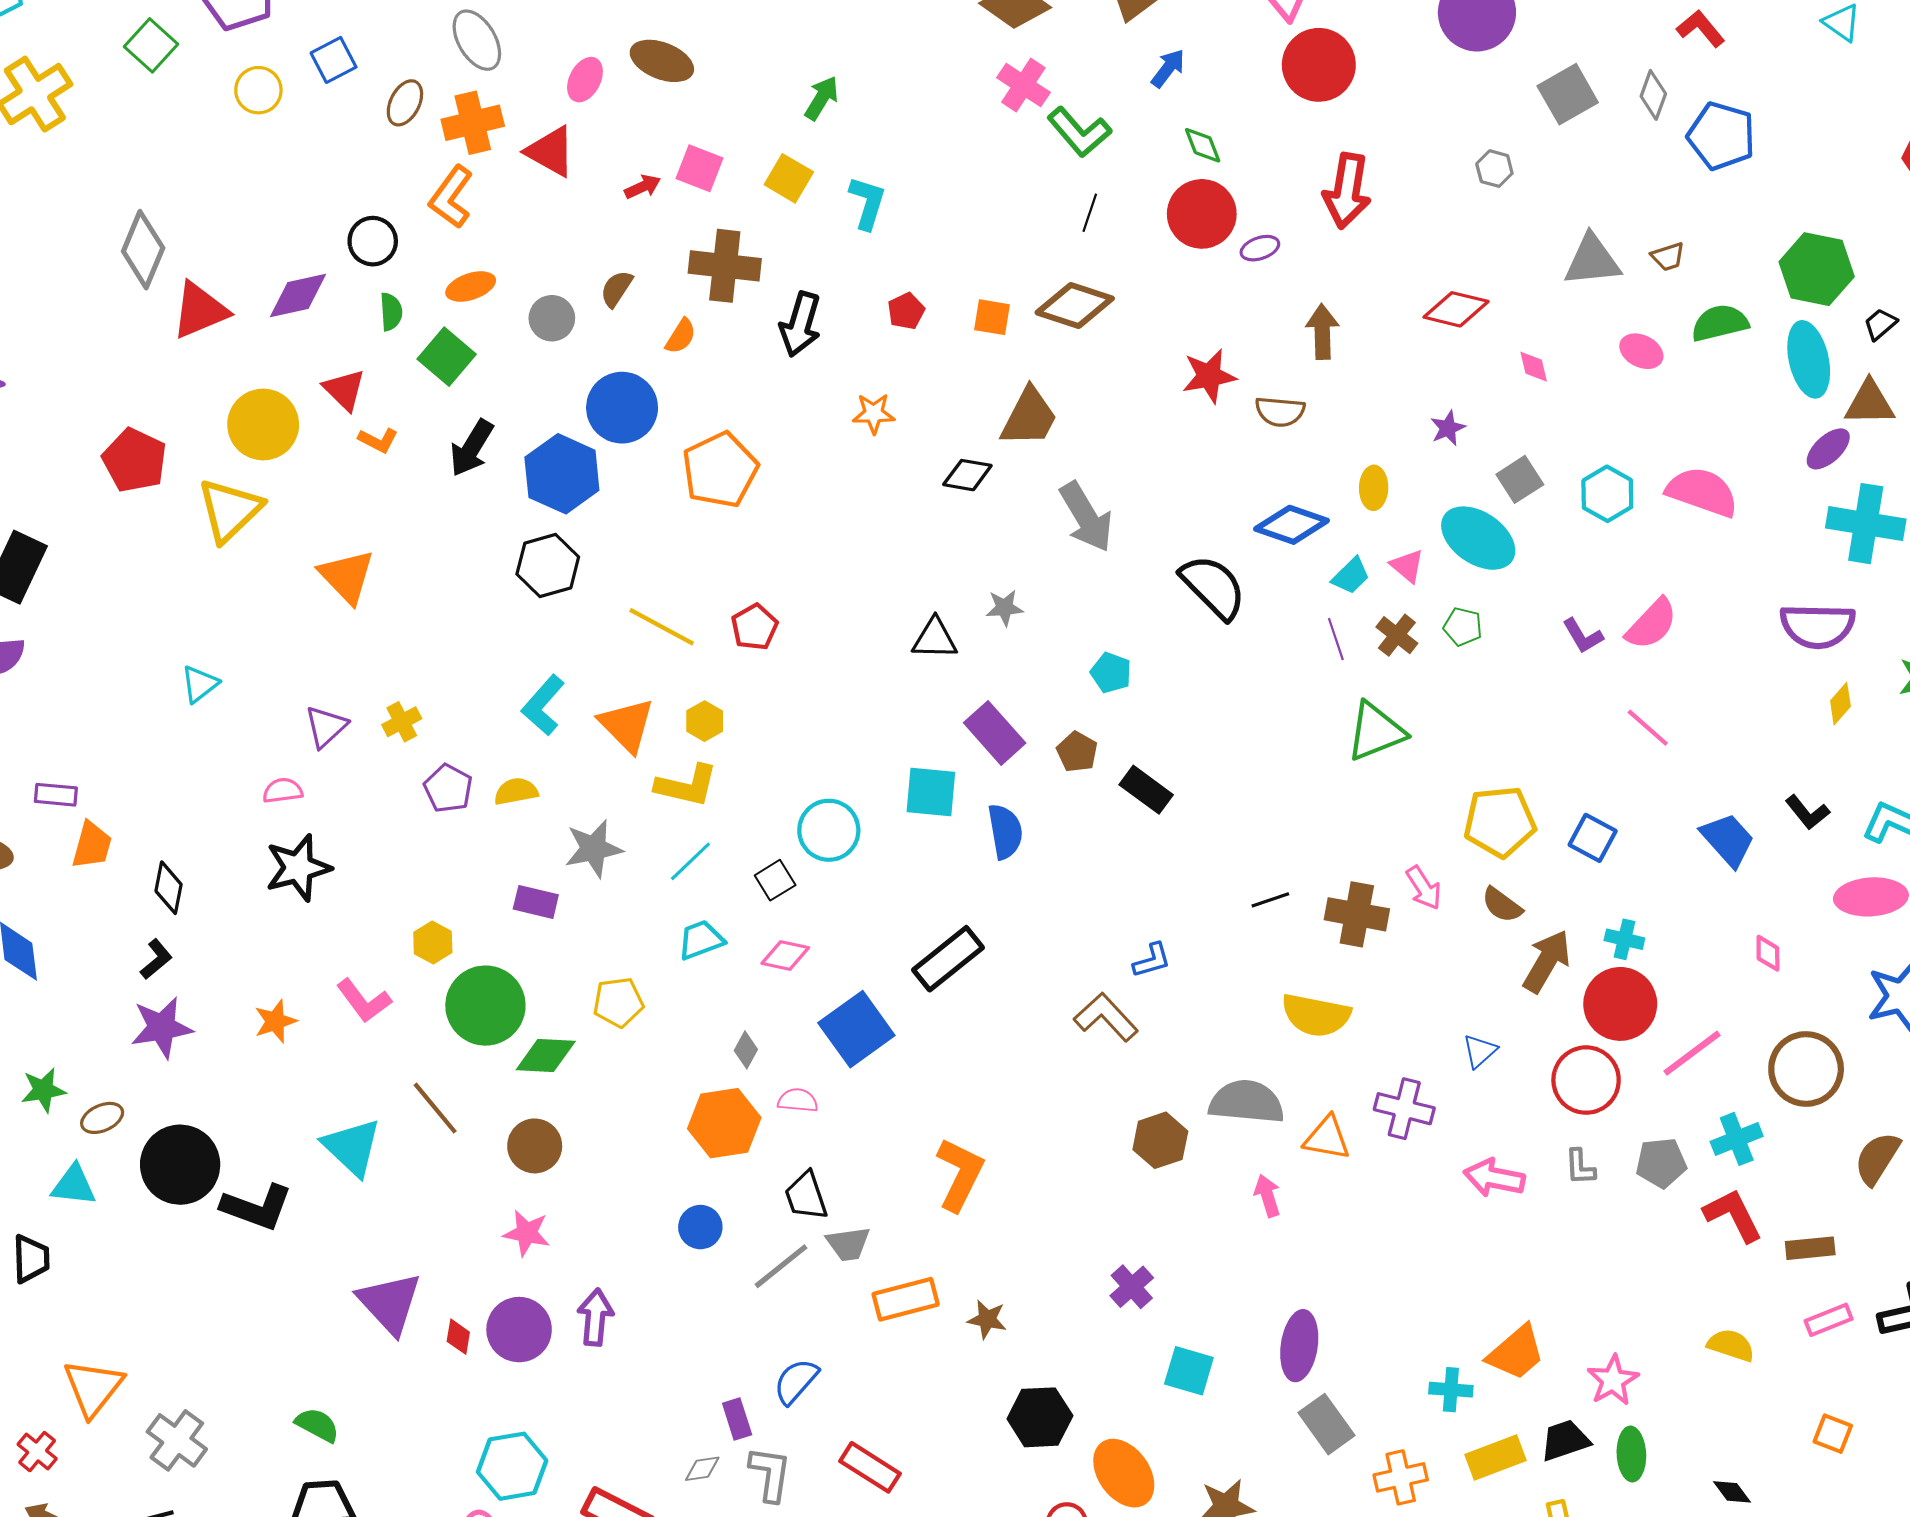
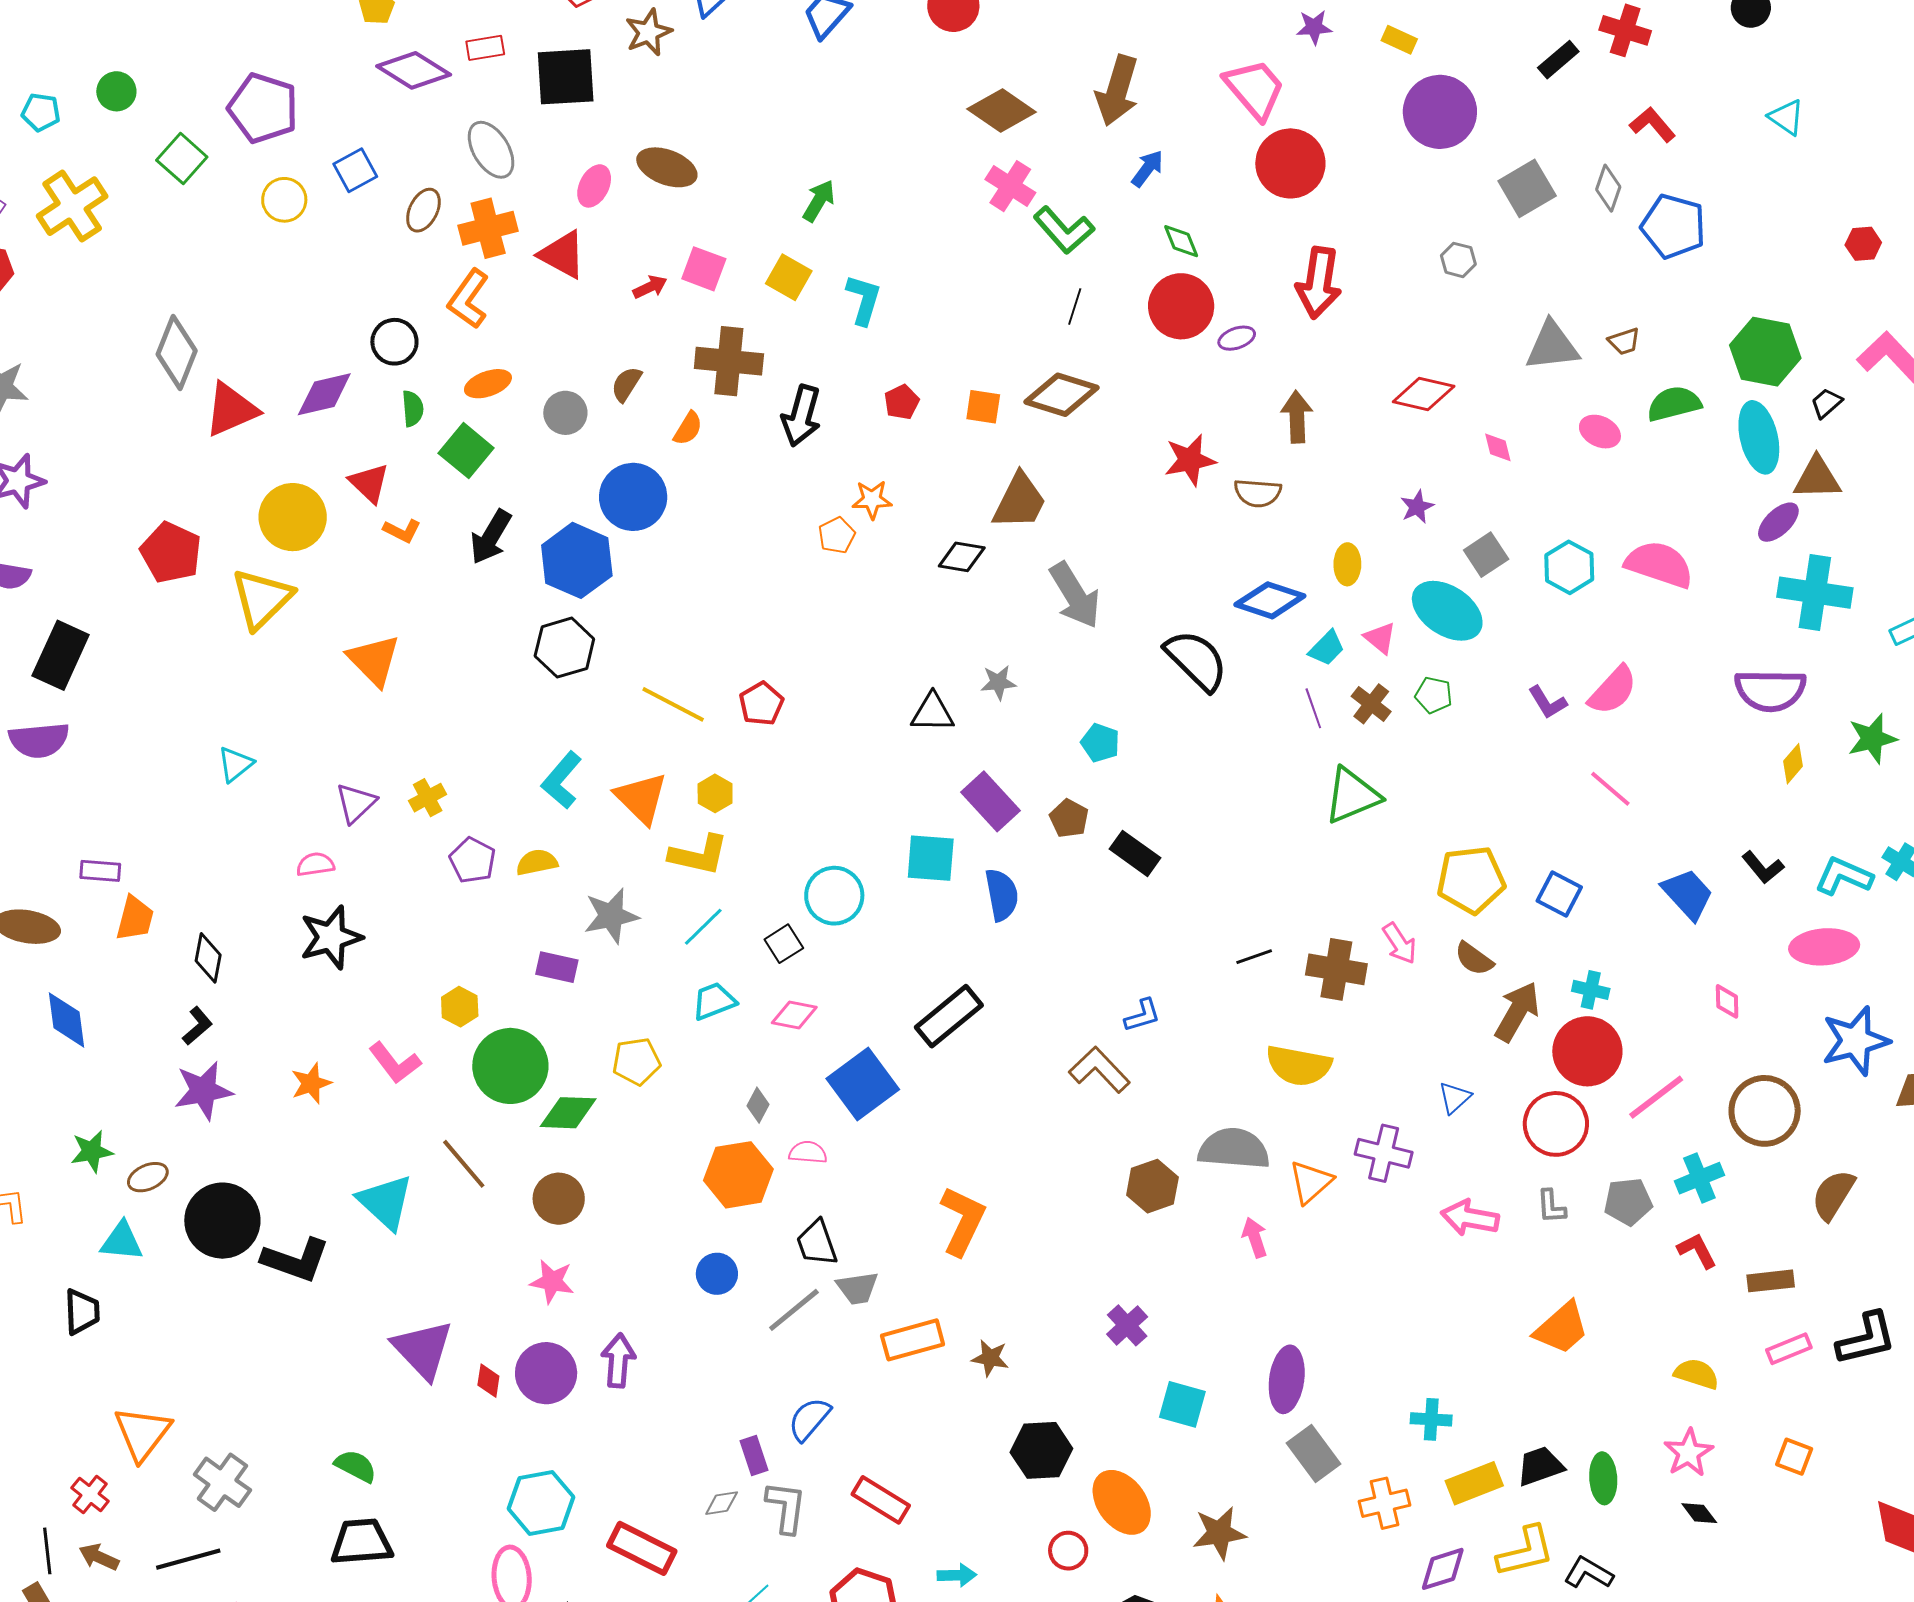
orange pentagon: (720, 470) -> (837, 535), moved, size x0.5
orange triangle: (1327, 1138) -> (1311, 1182), turned -51
red L-shape: (1733, 1215) -> (1697, 1250), size x0.7
orange trapezoid: (1516, 1353) -> (1562, 1328), moved
pink star: (1613, 1380) -> (1689, 1453), moved

